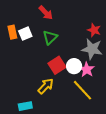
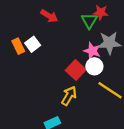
red star: (94, 30) -> (101, 12), moved
green triangle: (50, 37) -> (89, 21), moved
pink star: (87, 70) -> (92, 51), moved

